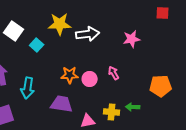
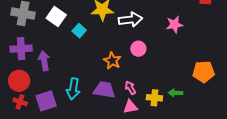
pink arrow: (114, 73) -> (130, 88), moved
orange star: (70, 75) -> (112, 61), turned 30
pink circle: (90, 79) -> (138, 49), moved
cyan arrow: (28, 88) -> (73, 89), moved

